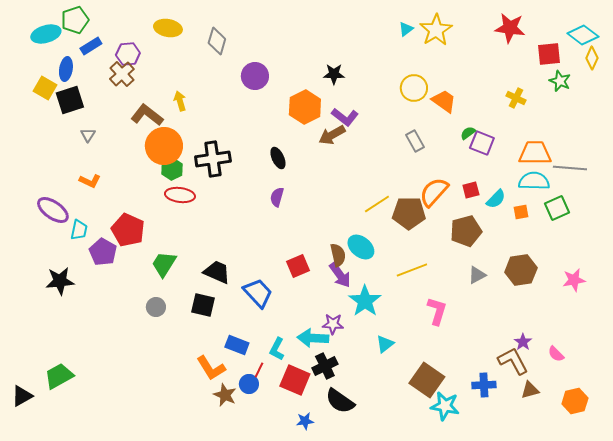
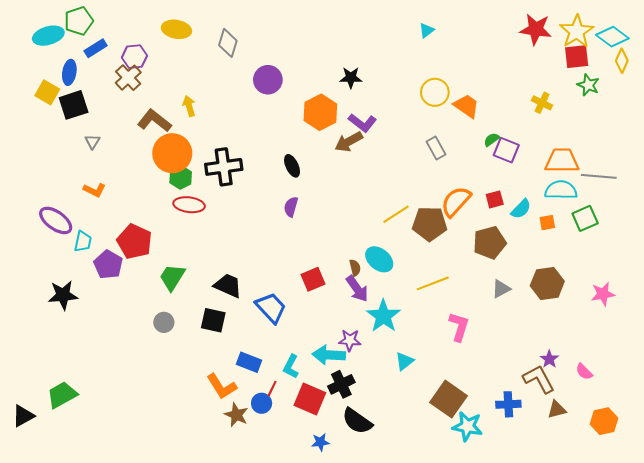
yellow star: (436, 30) -> (577, 31), moved
brown semicircle: (338, 255) -> (355, 268), size x0.7

